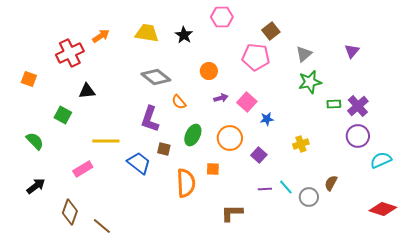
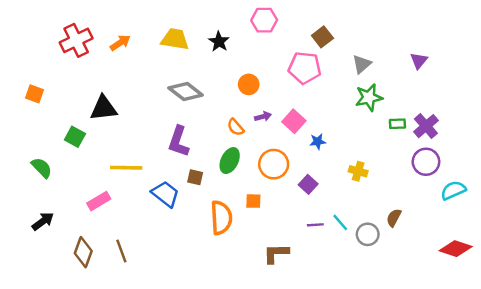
red cross: (70, 53) -> (76, 40), moved
black triangle: (87, 91) -> (104, 108), size x1.4
orange semicircle: (179, 102) -> (236, 127), moved
yellow cross: (301, 144) -> (358, 171), turned 35
brown line: (102, 226) -> (121, 251), moved, turned 30

